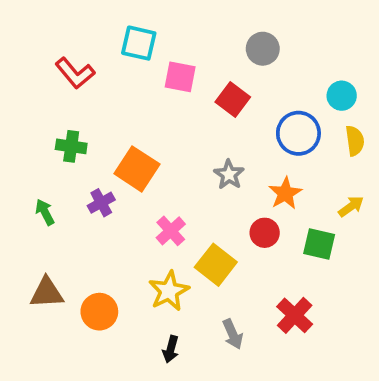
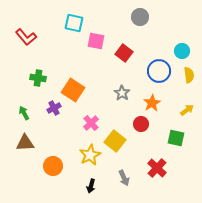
gray circle: (263, 49) -> (140, 17), moved
red L-shape: (75, 73) -> (26, 37), moved
green square: (319, 244) -> (176, 138), moved
brown triangle: (47, 293) -> (25, 143), moved

